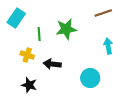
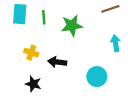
cyan rectangle: (16, 18) -> (20, 14), turned -30
green line: (39, 34) -> (44, 17), moved

